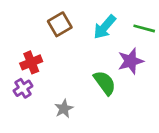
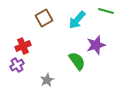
green line: (144, 28) -> (106, 11), moved

